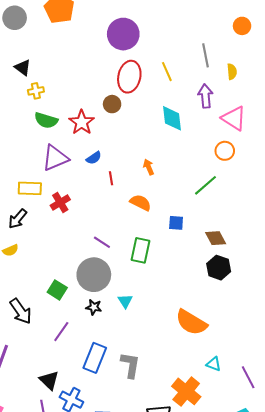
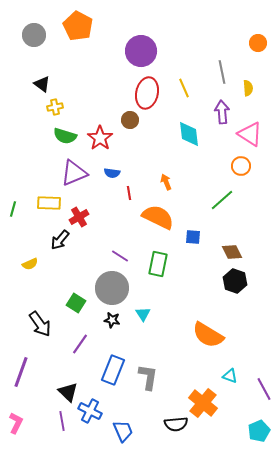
blue semicircle: (94, 158) -> (112, 173), turned 42
orange semicircle: (140, 203) -> (158, 217), size x1.5
black arrow: (18, 219) -> (60, 240), moved

